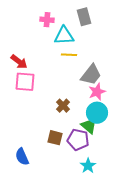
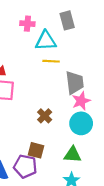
gray trapezoid: (91, 75) -> (75, 83), turned -45
green triangle: (89, 126) -> (73, 155), moved, turned -36
purple pentagon: (78, 140) -> (25, 166), moved

